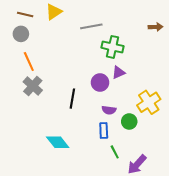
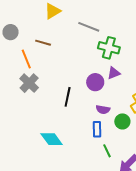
brown line: (25, 15) -> (43, 43), moved
gray line: (91, 26) -> (89, 27), turned 30
gray circle: (21, 34) -> (11, 32), moved

